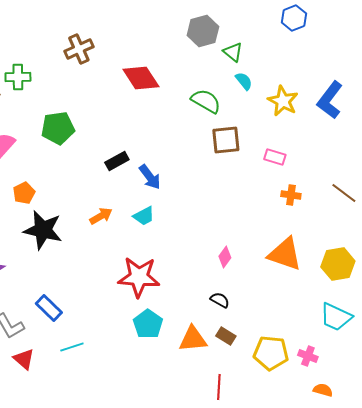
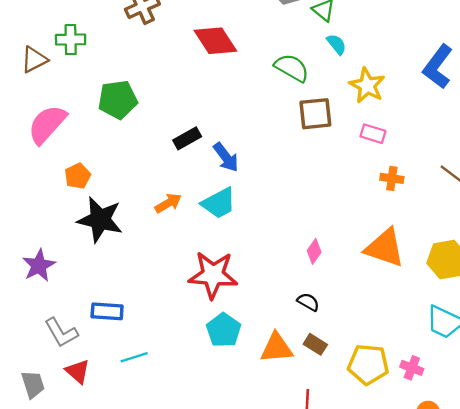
yellow star: (283, 101) -> (367, 85), moved
cyan trapezoid: (144, 216) -> (219, 203), size x1.4
blue rectangle: (49, 308) -> (107, 311), turned -40

